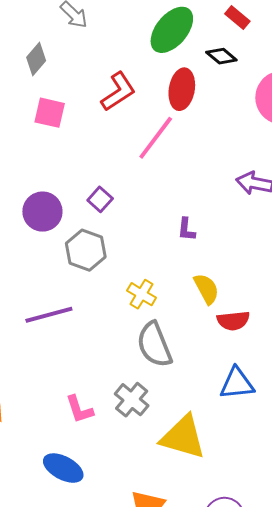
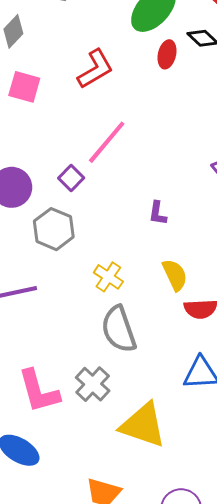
red ellipse: (182, 89) -> (167, 54), moved, size x0.7
pink line: (156, 138) -> (107, 142), moved
pink L-shape: (79, 409) -> (39, 391), size x1.5

